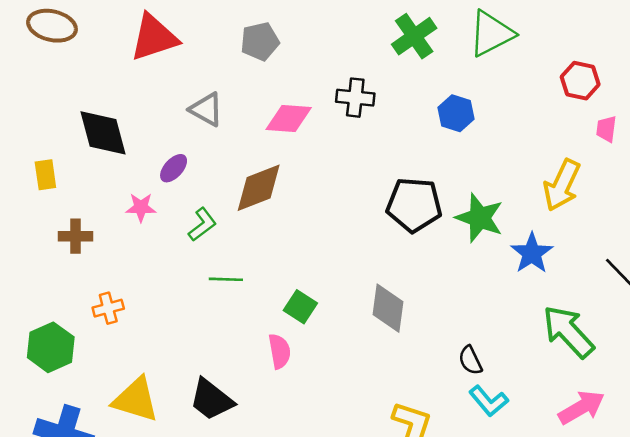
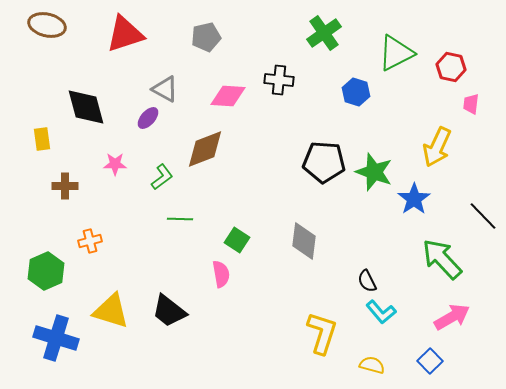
green triangle: (491, 34) -> (396, 53), moved
purple ellipse: (174, 168) -> (148, 118), moved

